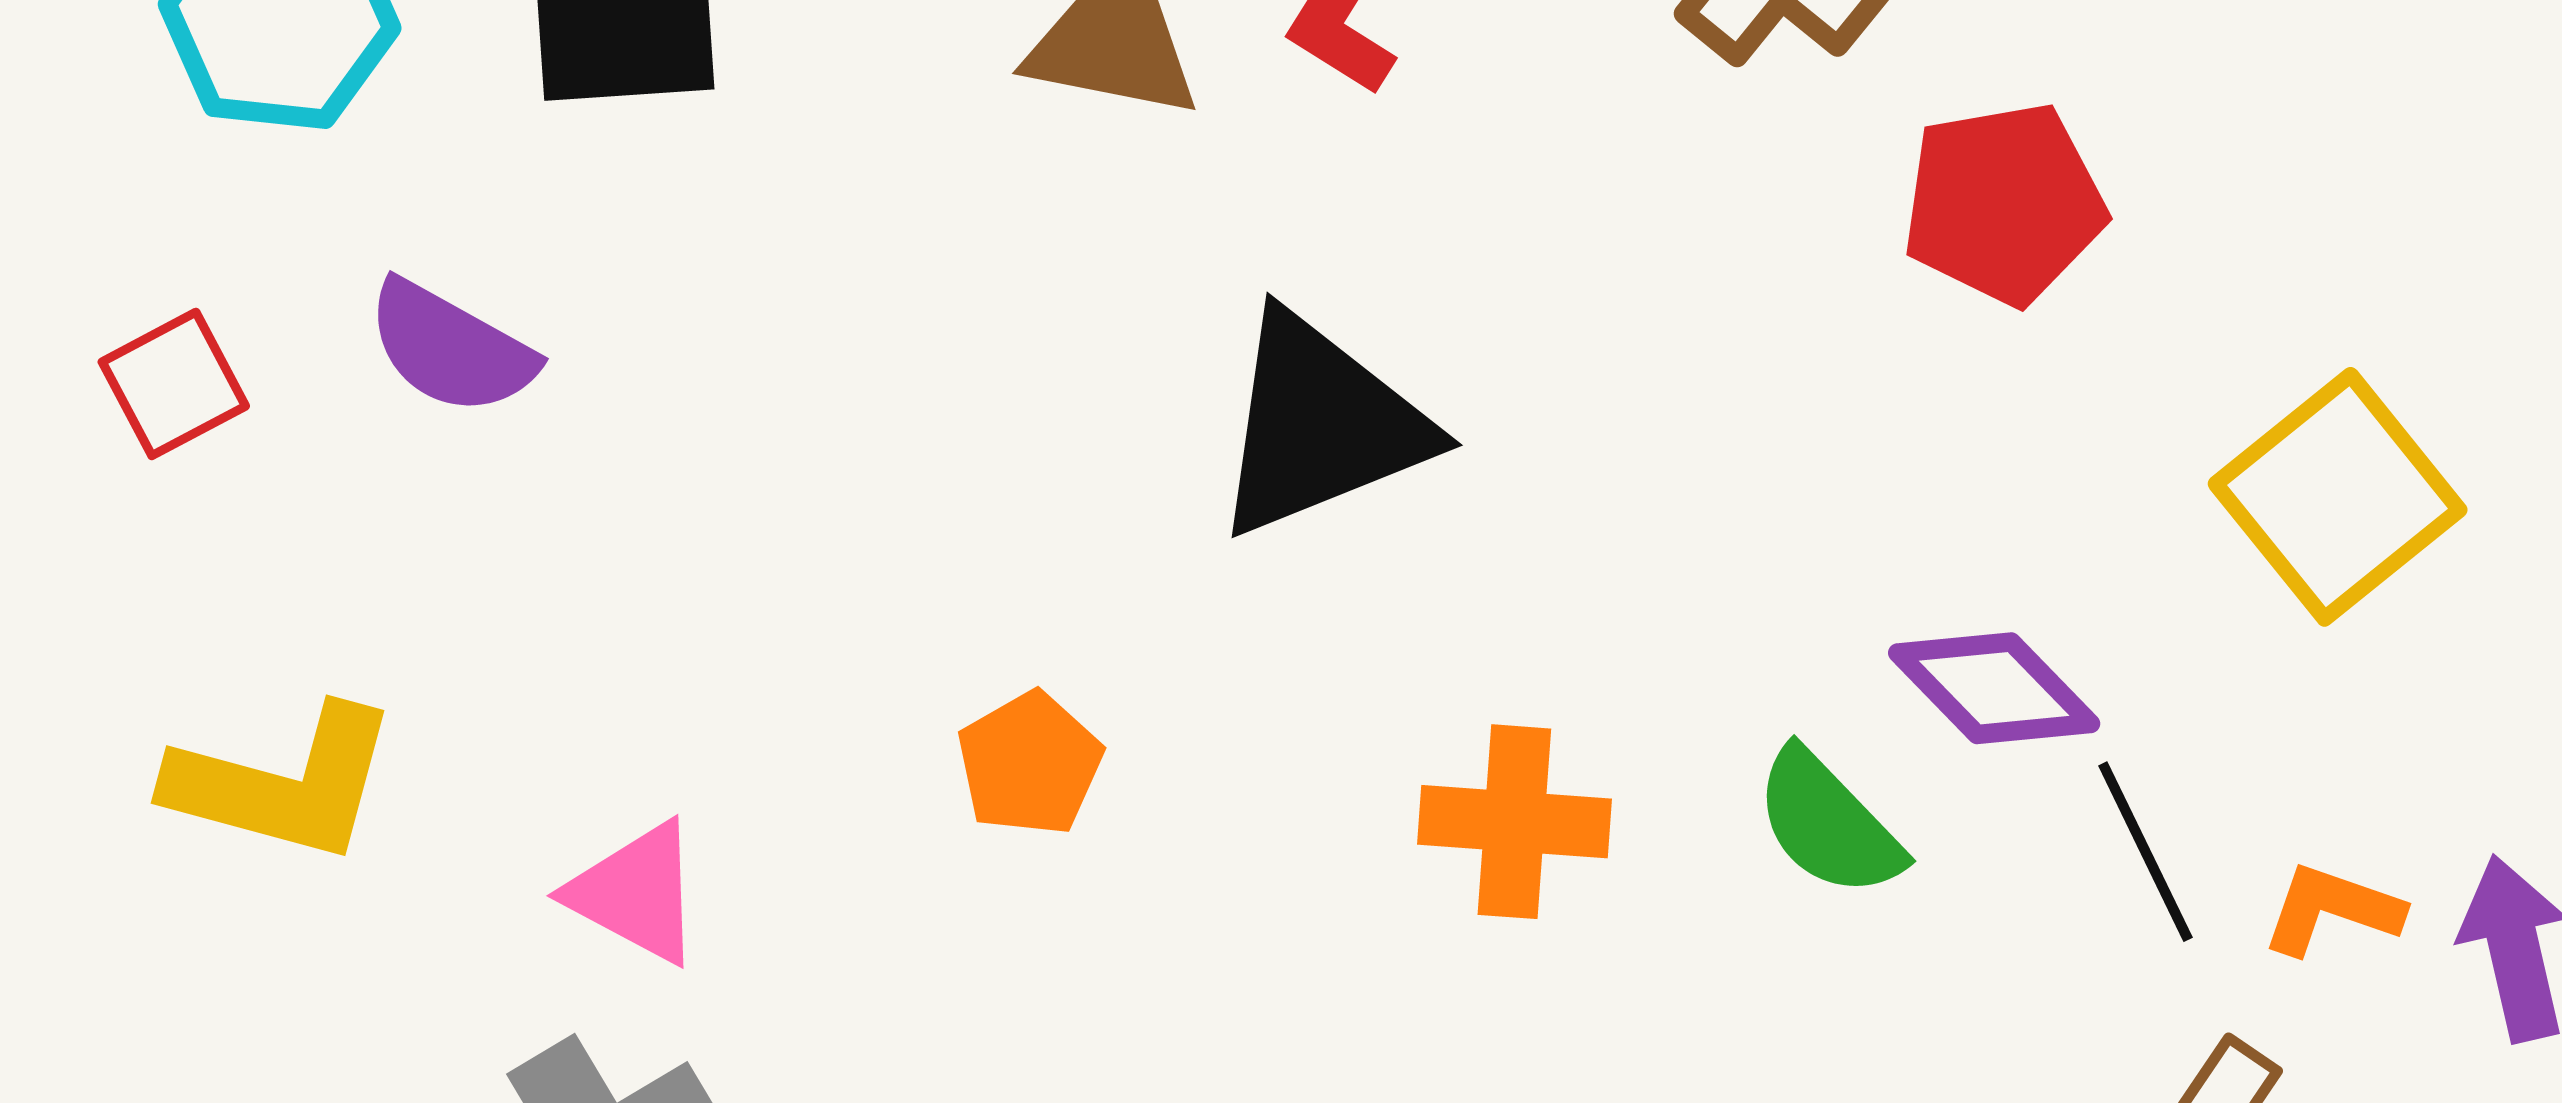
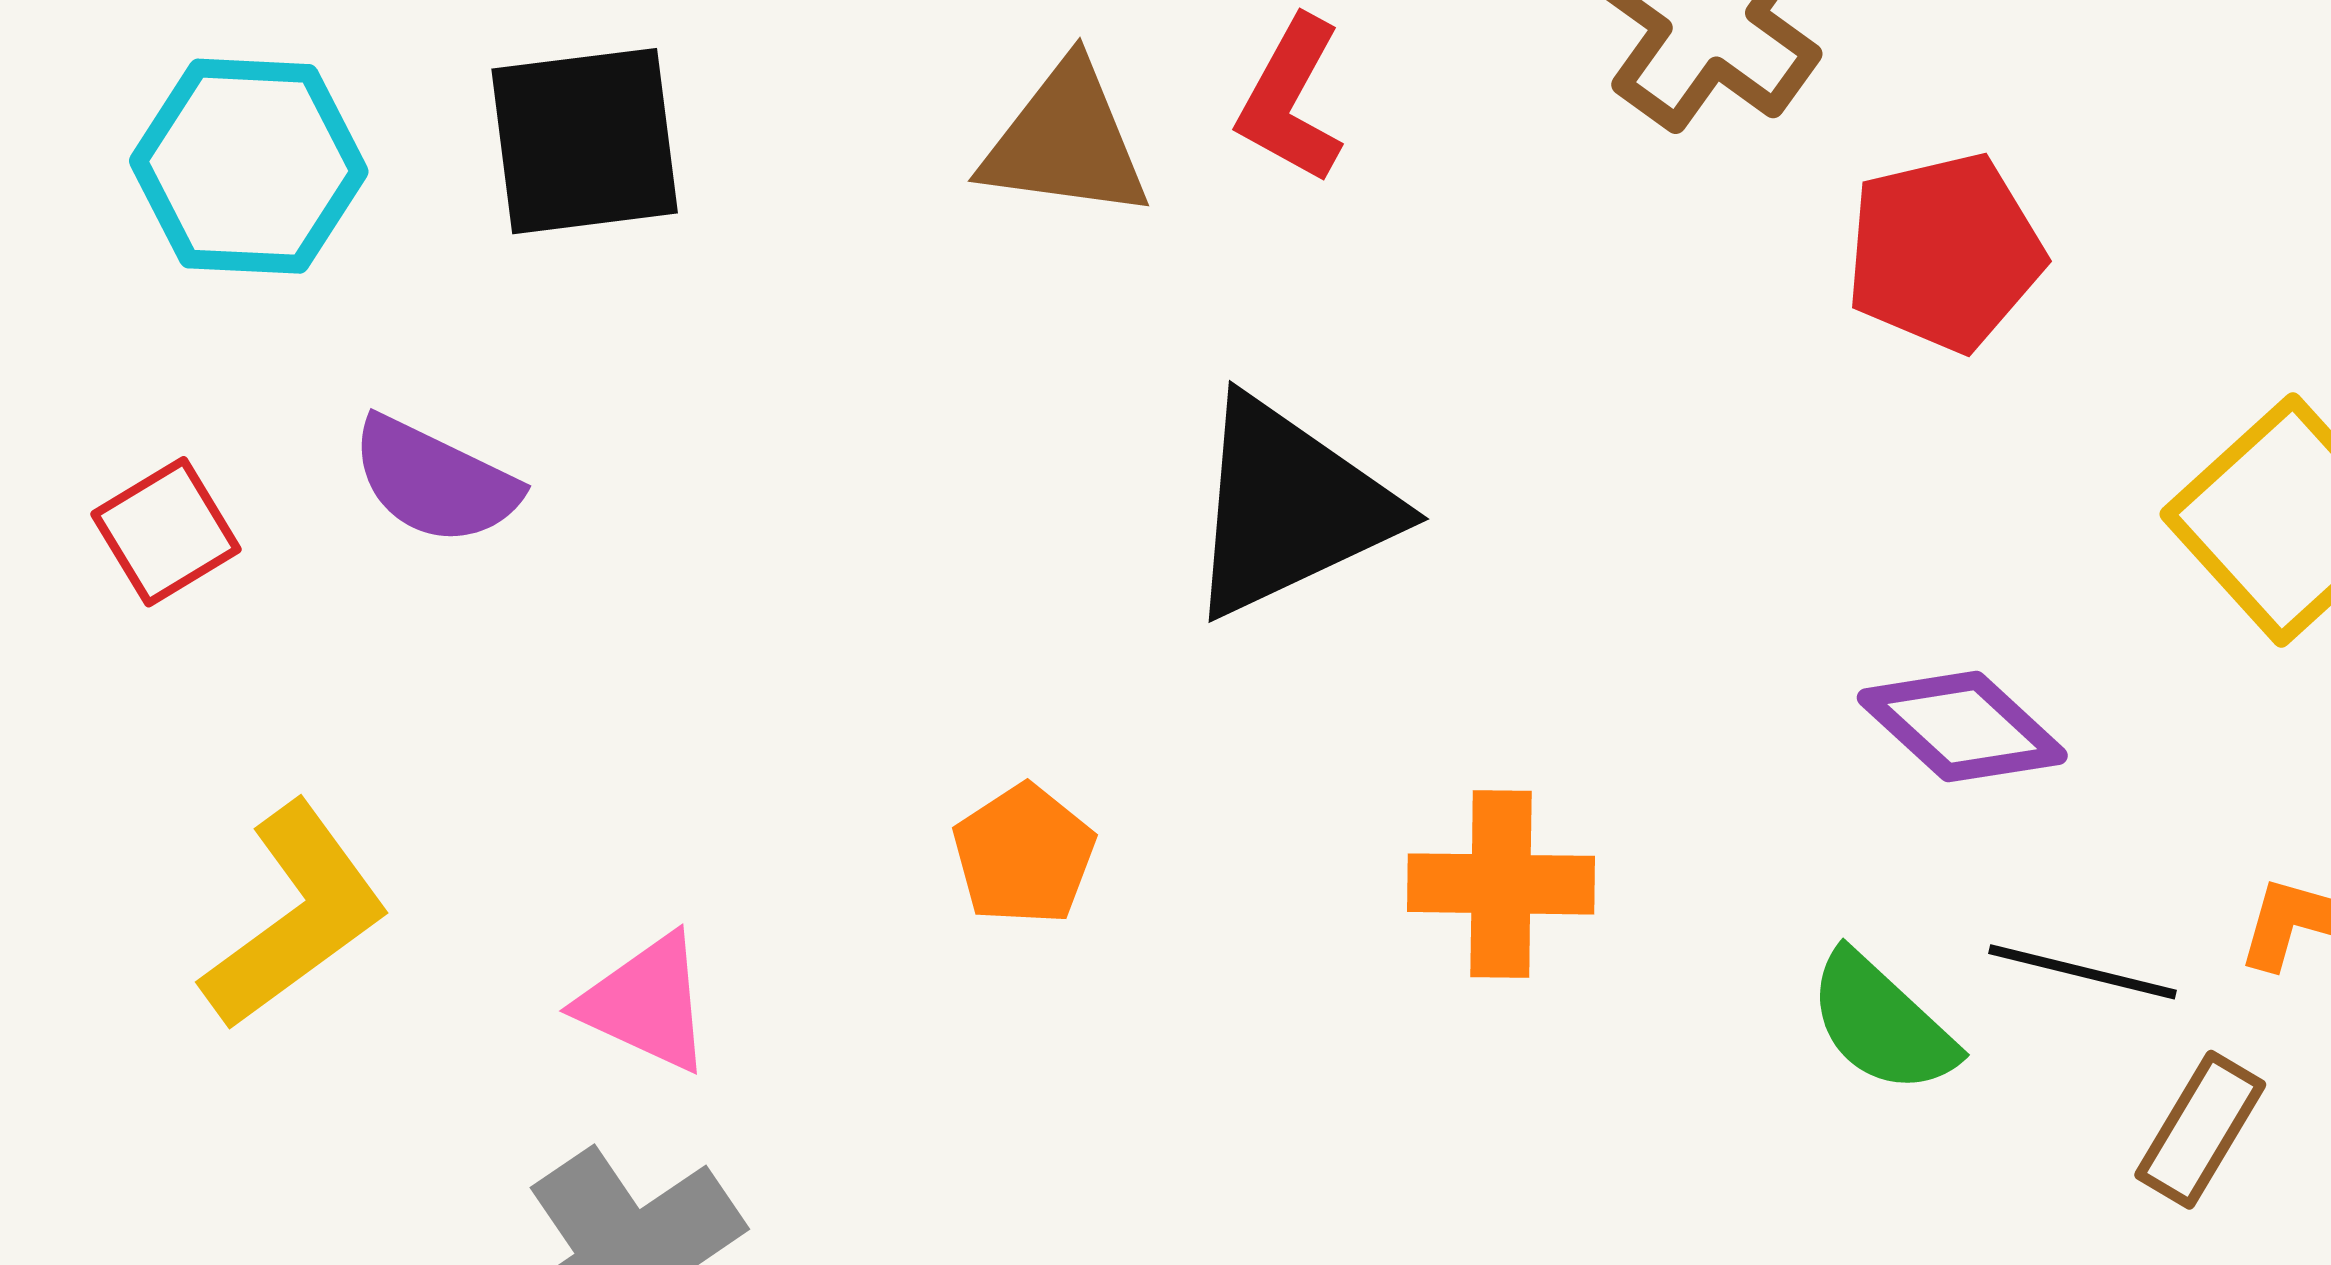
yellow L-shape: (283, 784) -> (295, 916), turned -48
green semicircle: (1828, 823) -> (1882, 1023), moved
black line: (2145, 852) -> (2082, 972), moved, turned -47

